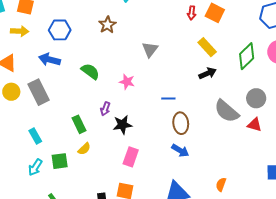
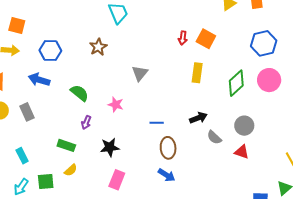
yellow rectangle: (207, 47) -> (197, 73), turned 48
black arrow: (208, 73) -> (198, 118), moved
gray rectangle: (39, 92) -> (27, 112), size x0.7
purple arrow: (105, 109) -> (86, 122), moved
gray semicircle: (227, 111) -> (214, 137), size x0.6
green rectangle: (79, 124) -> (66, 145), turned -48

